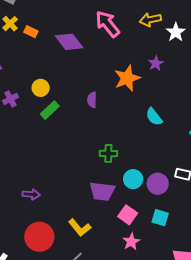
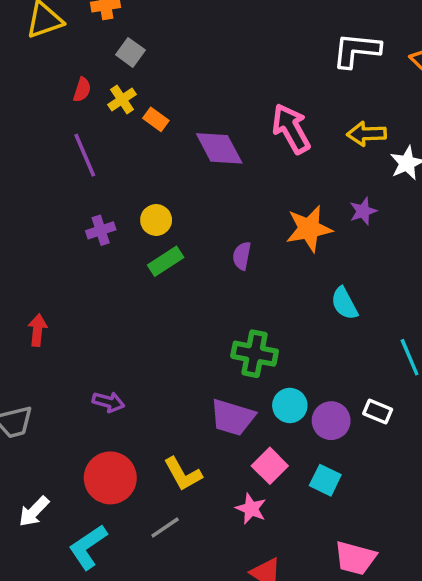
green cross: (108, 153) -> (255, 354), size x1.4
pink star: (131, 242) -> (251, 509), moved, turned -30

